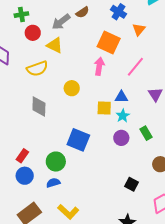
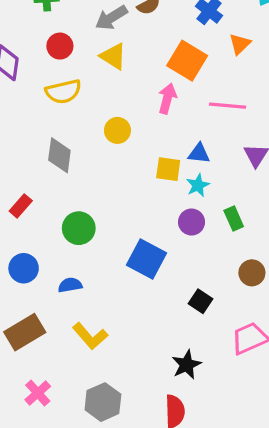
red circle: (33, 33) -> (60, 46), moved
yellow triangle: (55, 45) -> (113, 56), moved
pink line: (135, 67) -> (228, 106), turned 50
blue square: (78, 140) -> (147, 259), moved
red rectangle: (22, 156) -> (21, 206), moved
green circle: (56, 162) -> (79, 228), moved

